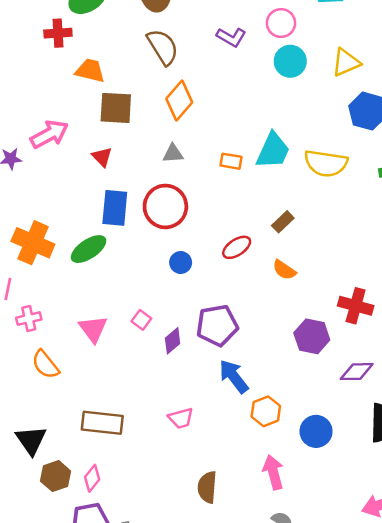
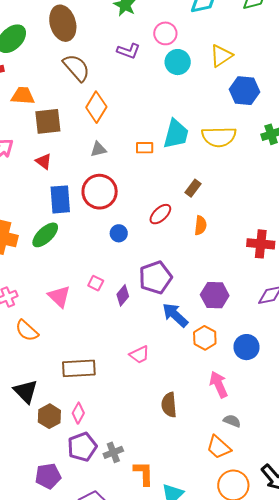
orange semicircle: (284, 270) -> (200, 225), turned -108
purple hexagon: (312, 336) -> (215, 295), moved

